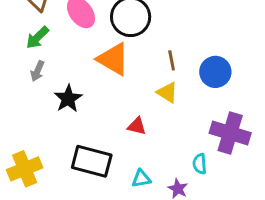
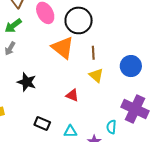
brown line: (172, 60) -> (93, 53), moved
black star: (68, 99) -> (27, 82), moved, turned -30
black rectangle: (92, 161) -> (42, 124), moved, size x0.6

